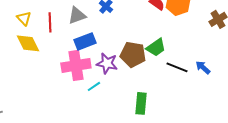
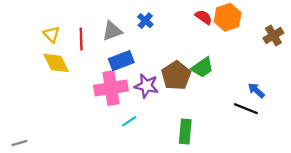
brown pentagon: (133, 54) -> (176, 75), turned 30
black line: (177, 67) -> (246, 109), moved
cyan line: (94, 86) -> (129, 121), moved

